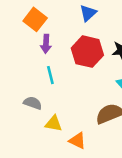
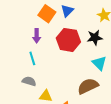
orange square: (35, 19) -> (47, 14), moved
cyan line: (50, 75) -> (32, 58), moved

